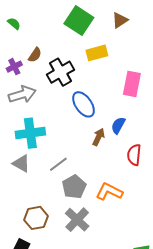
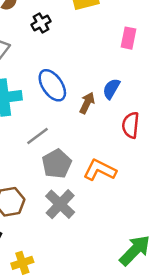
black cross: (60, 72) -> (41, 23), size x0.6
pink rectangle: (132, 84) -> (129, 38), size x0.7
blue ellipse: (84, 104) -> (52, 85), moved

